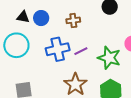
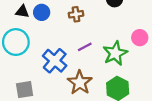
blue cross: (58, 49) -> (55, 61), moved, turned -35
green star: (109, 58) -> (115, 53), turned 30

